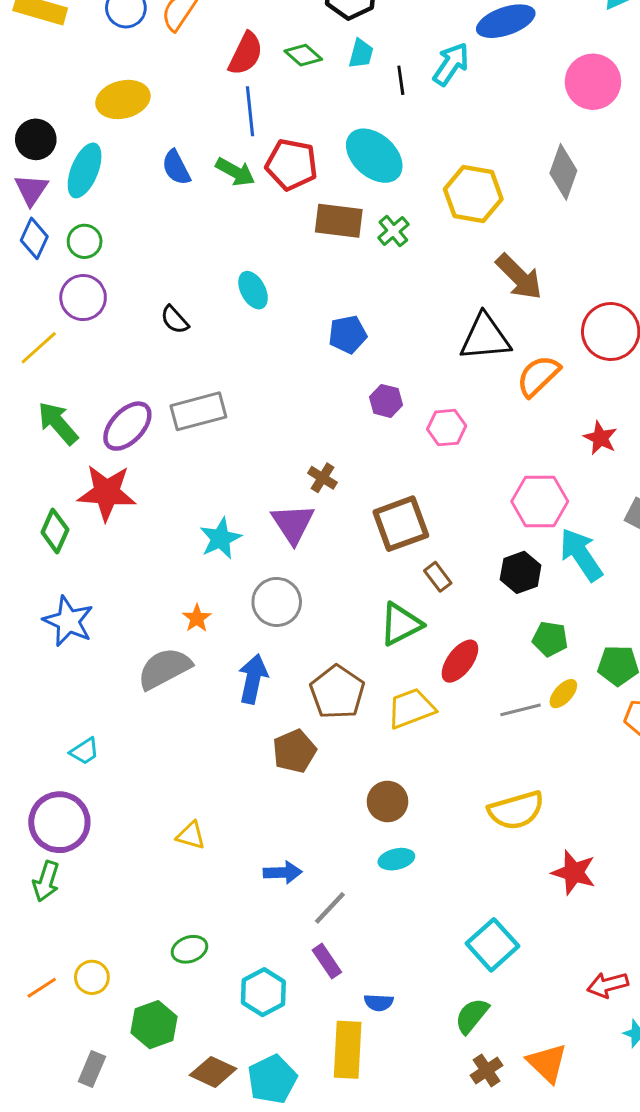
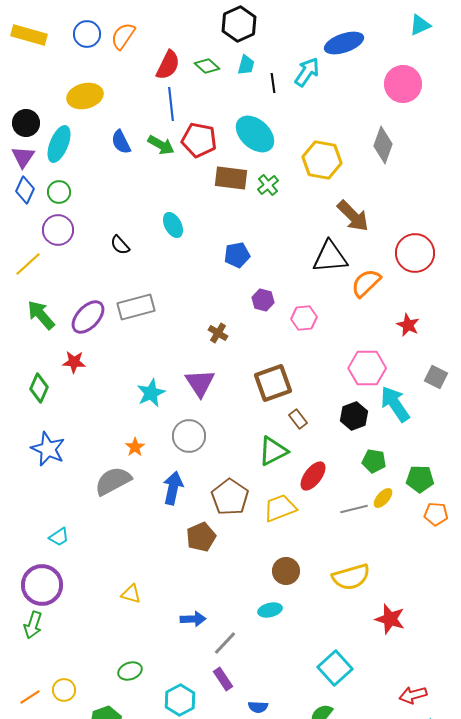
brown cross: (322, 478) -> (218, 333), moved
red star: (107, 493) -> (74, 362), size x0.6
brown circle: (388, 801) -> (286, 571), moved

